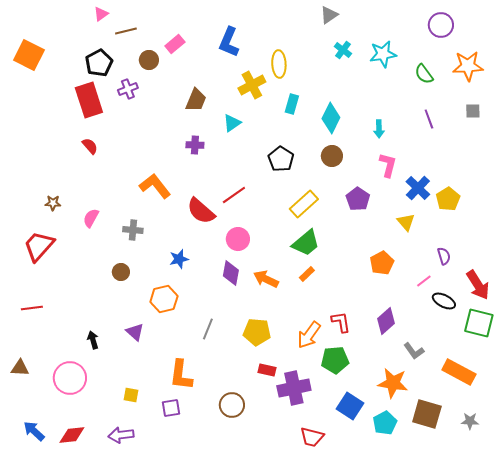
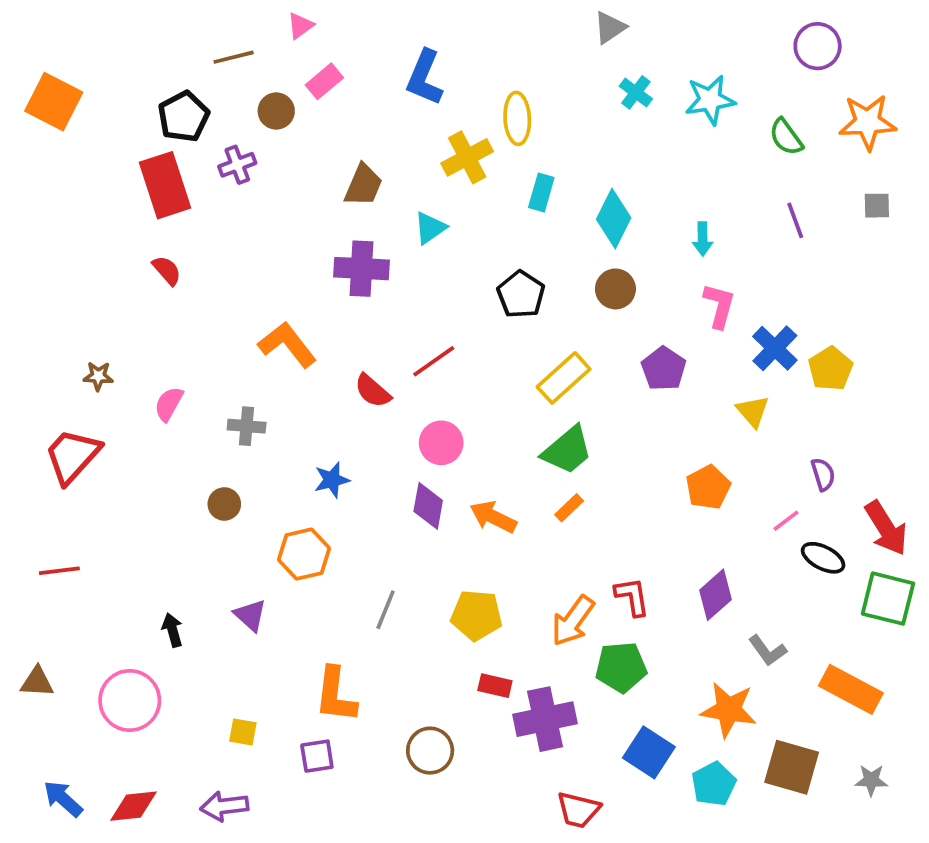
pink triangle: (101, 14) -> (300, 26), moved
purple cross: (195, 145) -> (361, 269), size x1.6
red semicircle: (201, 211) -> (373, 391), size x0.7

